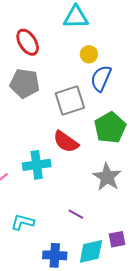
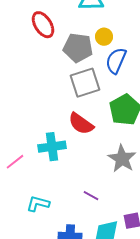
gray pentagon: (25, 83) -> (78, 48), moved

